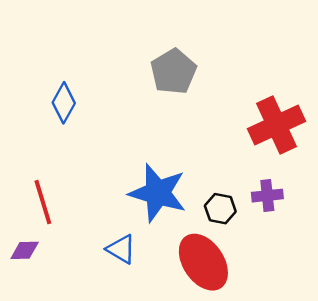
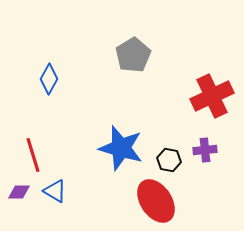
blue triangle: (121, 249) -> (55, 191), moved

